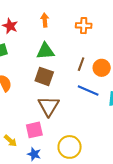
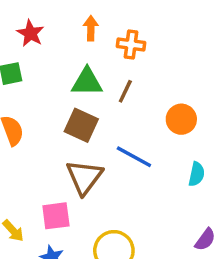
orange cross: (84, 26) -> (131, 44), moved
brown line: (81, 64) -> (125, 91), moved
blue line: (88, 90) -> (134, 157), moved

